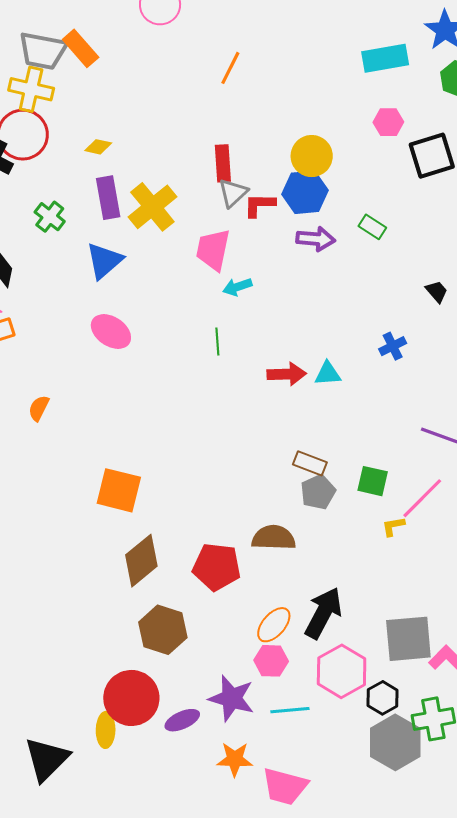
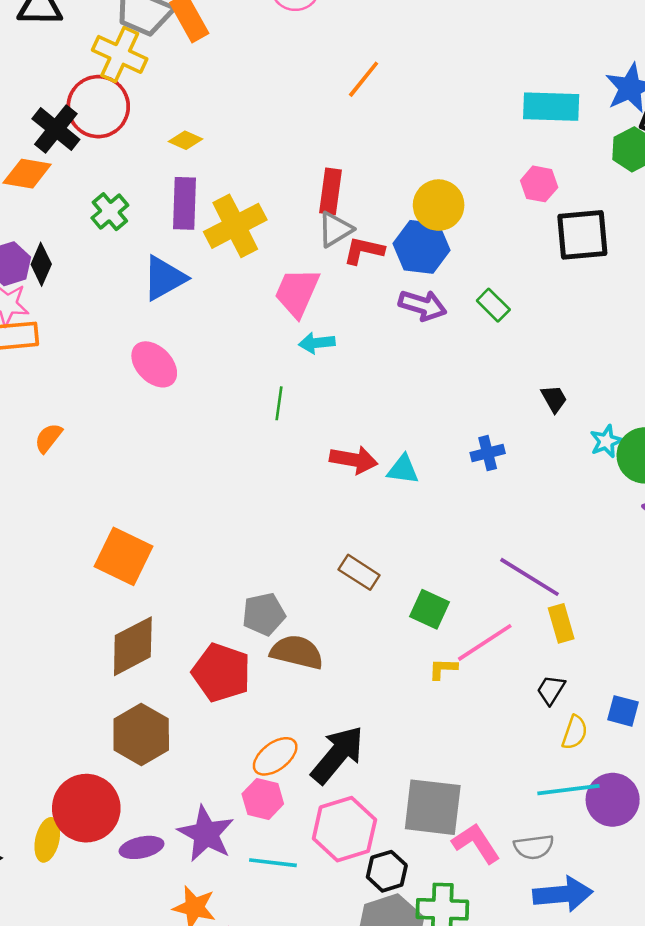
gray pentagon: (318, 492) -> (264, 614), moved

